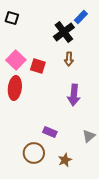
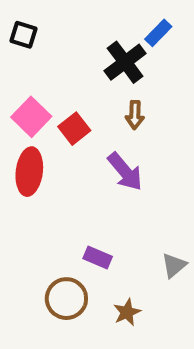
red square: (38, 66) -> (74, 129), turned 35
purple arrow: (74, 95) -> (125, 172), moved, turned -45

